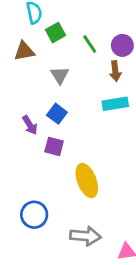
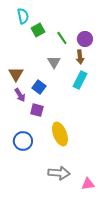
brown triangle: (24, 51) -> (16, 74), moved, turned -49
gray triangle: (60, 75) -> (54, 62), moved
cyan rectangle: (115, 104) -> (80, 80), turned -54
blue circle: (34, 215) -> (23, 141), moved

